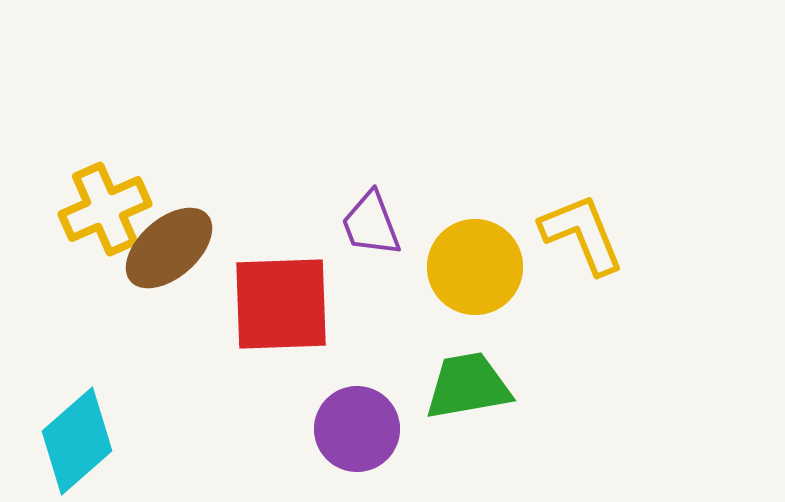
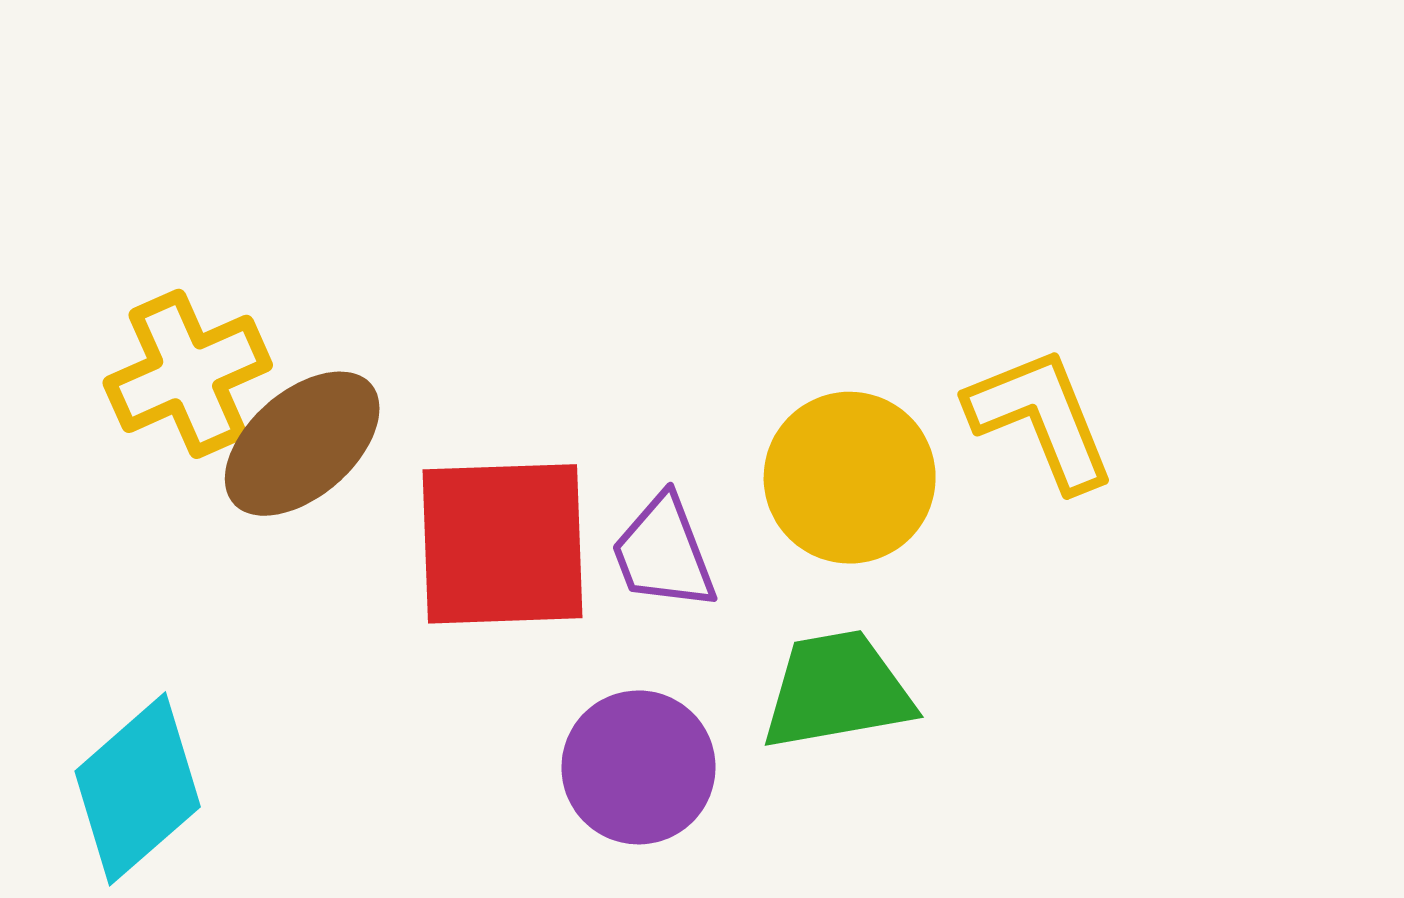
purple trapezoid: (371, 224) -> (664, 553), moved

